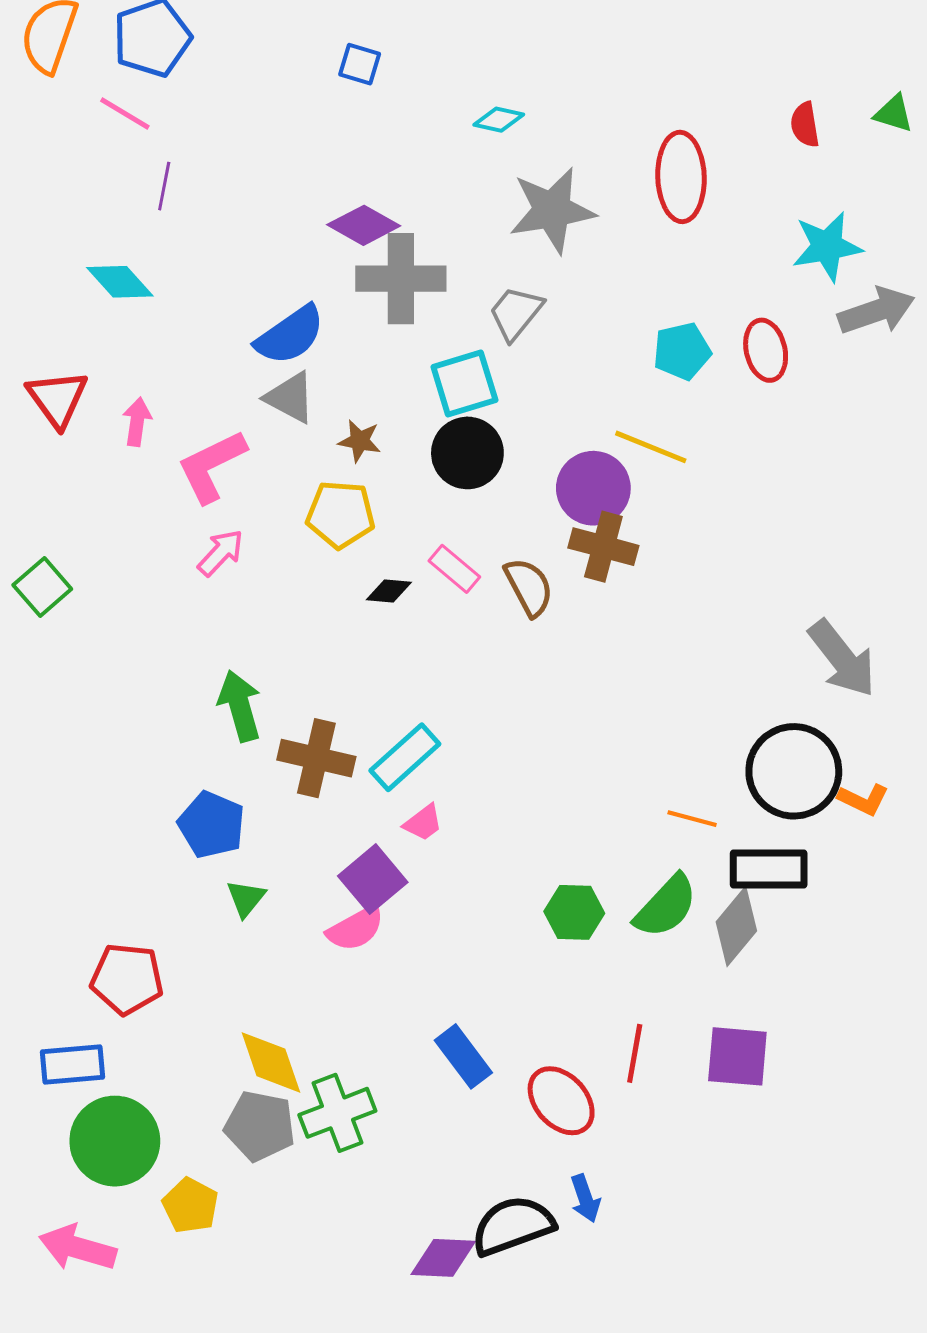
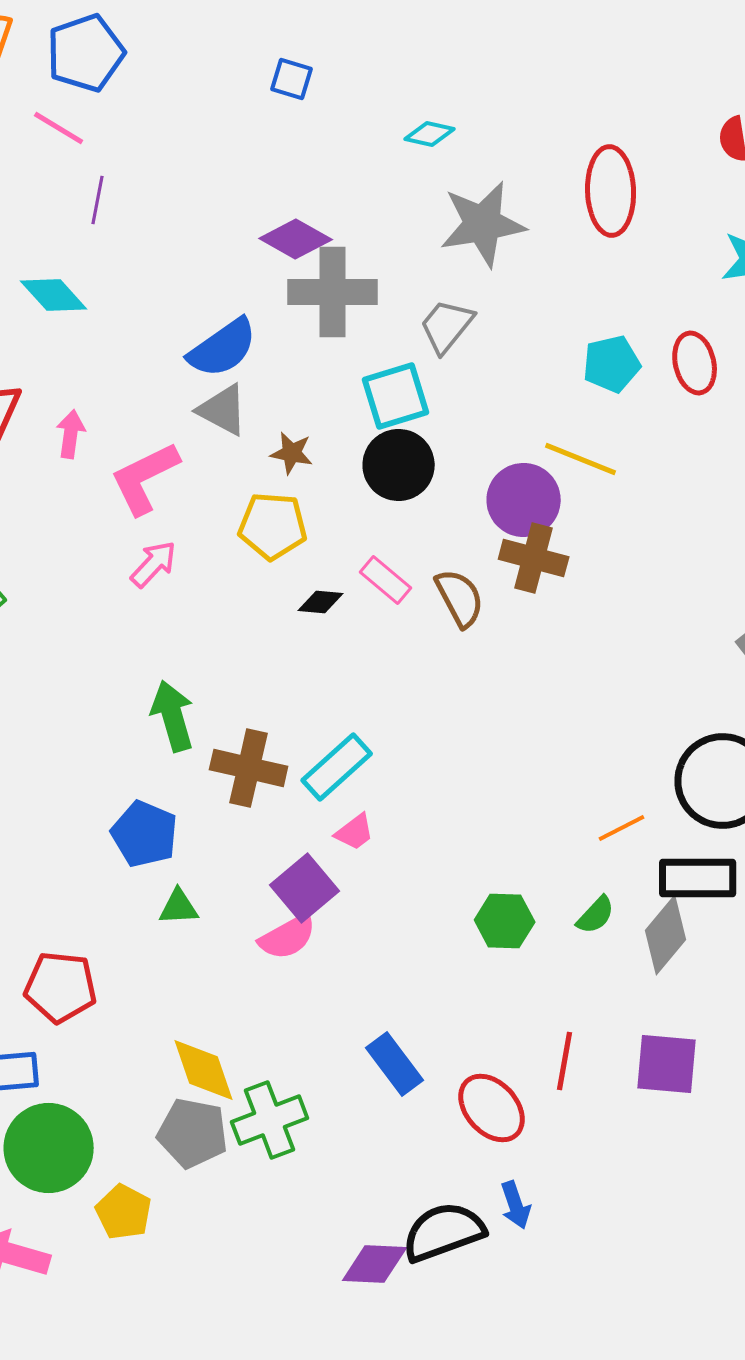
orange line: (692, 819) -> (622, 828), turned -42
green triangle: (246, 898) -> (179, 907), turned 48
green semicircle: (666, 906) -> (596, 915), size x0.6

